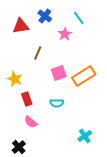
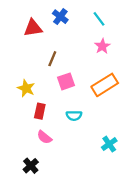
pink star: (65, 34) -> (102, 46), moved
pink square: (59, 73) -> (66, 81), moved
red rectangle: (27, 99) -> (40, 111), turned 32
cyan cross: (85, 136) -> (109, 144), moved

